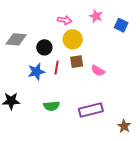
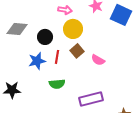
blue square: (121, 25) -> (121, 15), size x1.5
brown square: (77, 62) -> (77, 51), turned -32
green semicircle: (51, 106) -> (57, 84), moved

